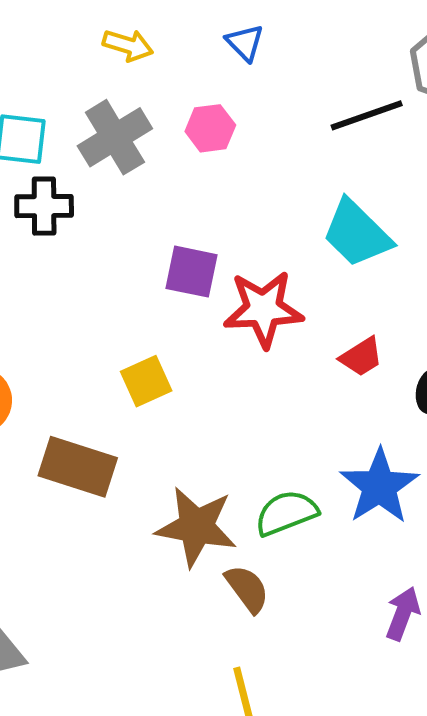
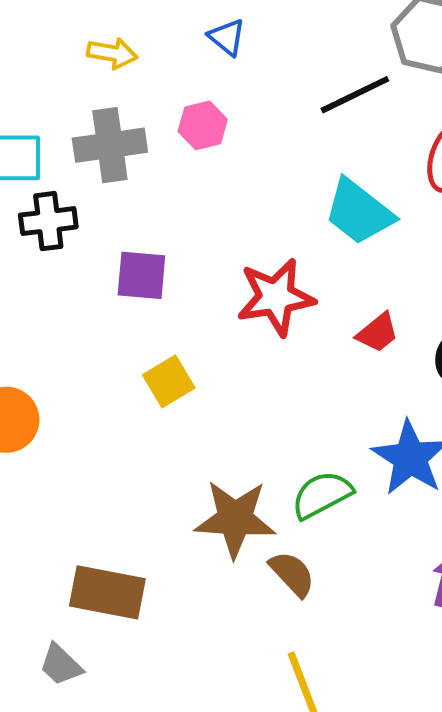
gray cross: (115, 137) -> (110, 145), turned 30
purple square: (191, 272) -> (141, 275), moved
brown rectangle: (78, 467) -> (107, 592), moved

